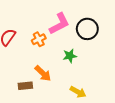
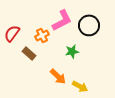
orange arrow: (43, 73) -> (58, 76), moved
brown rectangle: (25, 86) -> (29, 53), moved, turned 48

